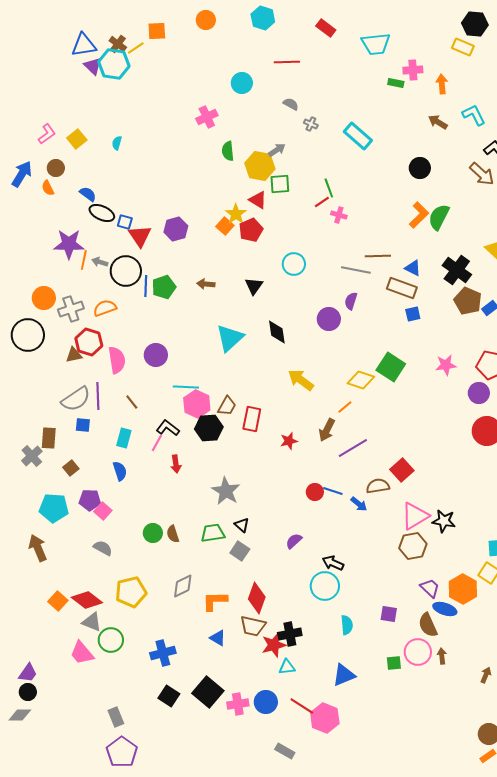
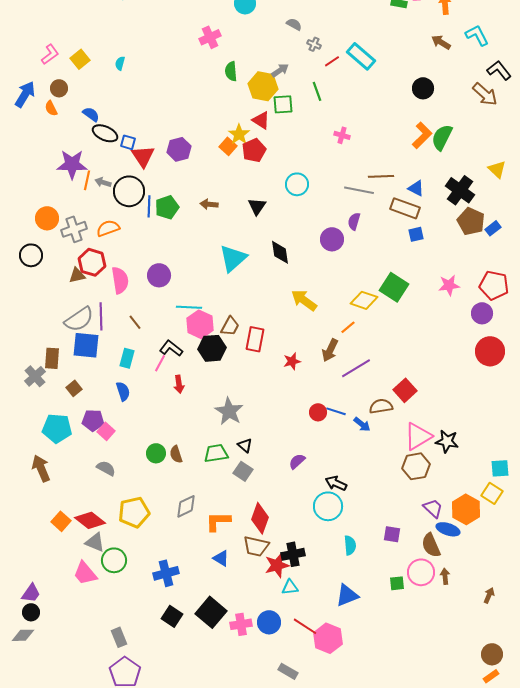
green line: (329, 188) -> (317, 91), moved
red line: (322, 202) -> (332, 61), moved
black circle: (28, 335) -> (31, 255), size x0.7
blue square: (83, 425) -> (86, 345), size x1.8

